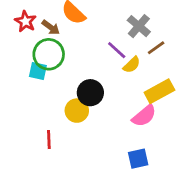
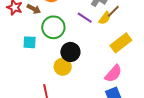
green circle: (49, 54) -> (53, 27), moved
yellow semicircle: (132, 65) -> (105, 18), moved
pink semicircle: (144, 116) -> (113, 74), moved

